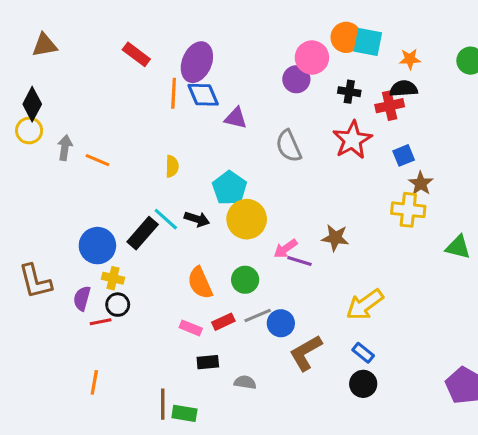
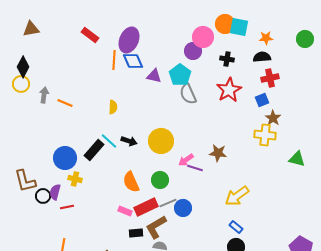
red cross: (390, 106) -> (270, 78), moved
cyan pentagon: (230, 188) -> (180, 75), moved
black circle: (118, 305) -> (43, 196), moved
red rectangle: (223, 322) -> (146, 207), size x1.6
brown L-shape: (306, 353) -> (156, 227), moved

